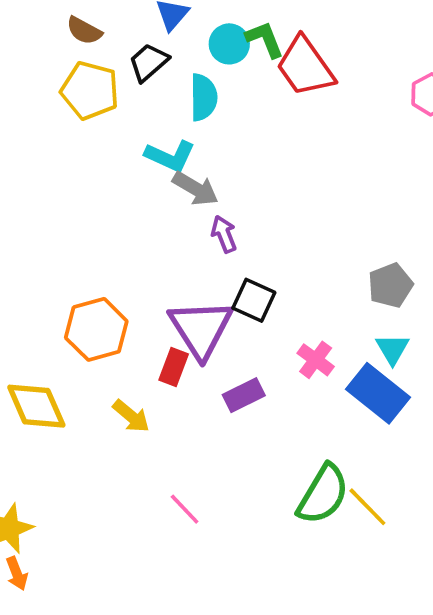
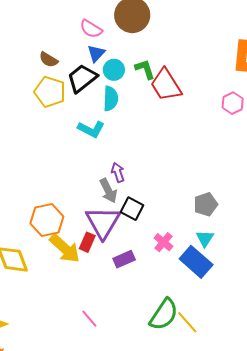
cyan circle: (229, 44) -> (114, 70), moved
black trapezoid: (149, 62) -> (82, 78), size x1.4
gray arrow: (195, 189) -> (108, 191), moved, turned 30
yellow arrow: (131, 416) -> (65, 248), moved, size x1.6

